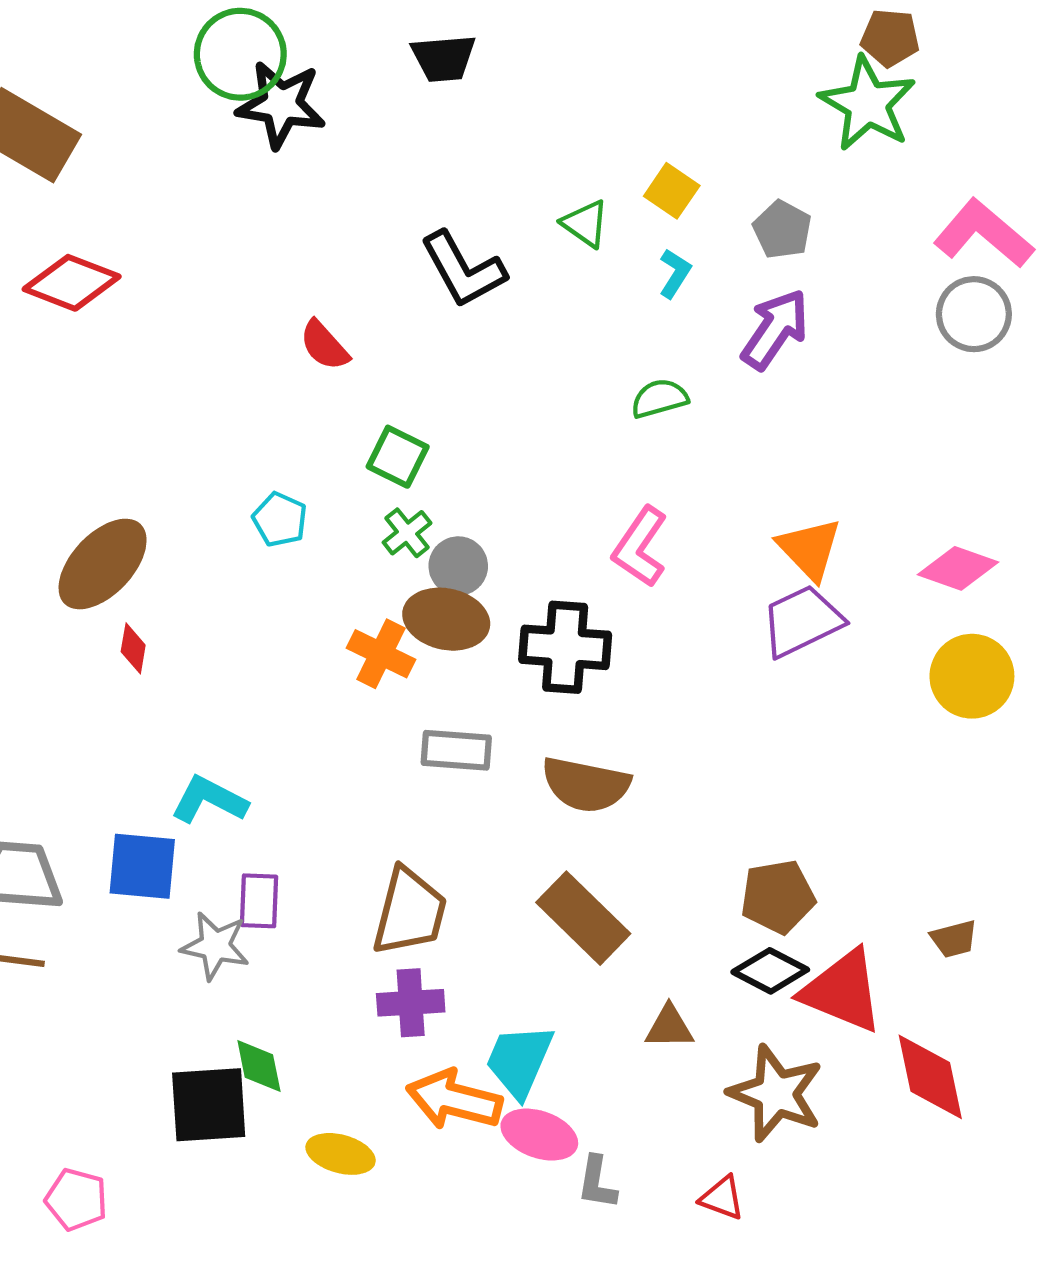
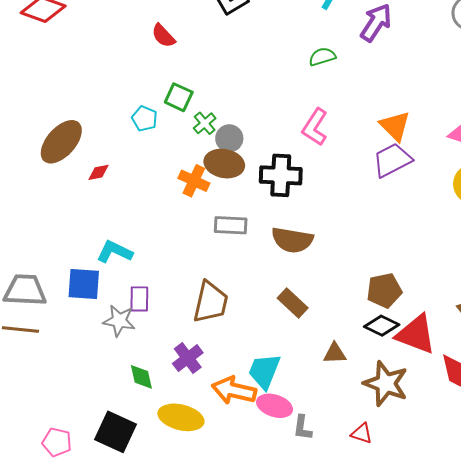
green square: (398, 457) -> (179, 97), moved
red diamond: (133, 648) -> (98, 172), moved, turned 70
brown rectangle: (583, 918) -> (293, 303), size x0.7
purple cross: (411, 1003) -> (188, 358), moved, turned -32
black square: (209, 1105) -> (115, 432), moved, turned 30
yellow ellipse: (341, 1154) -> (181, 417), size x1.4

